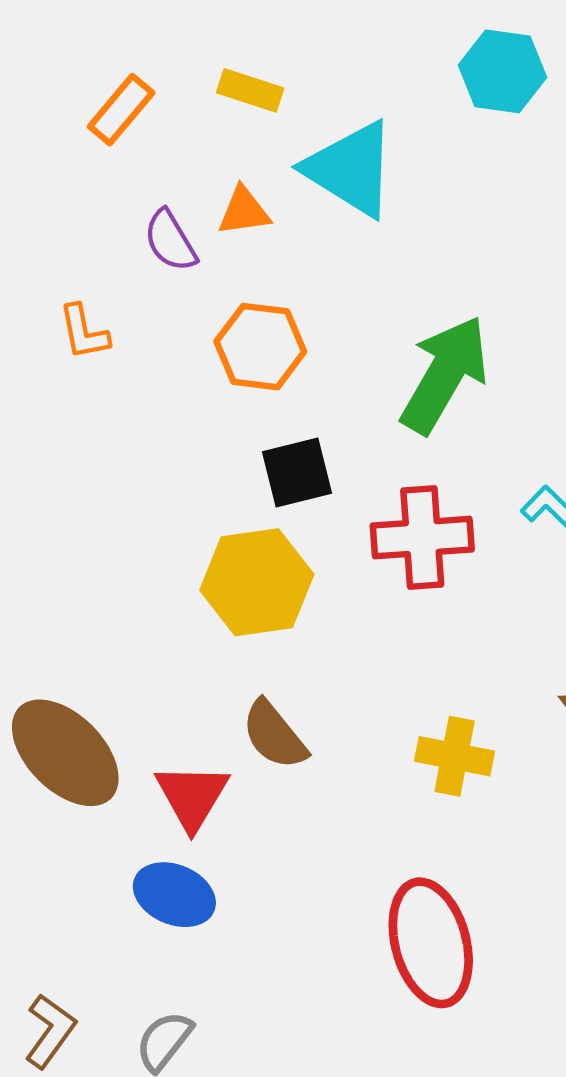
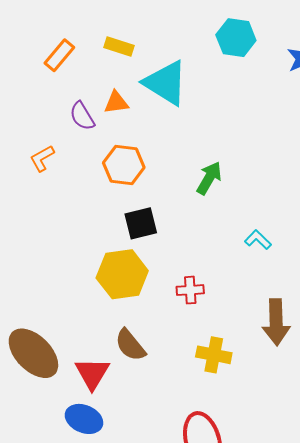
orange L-shape: (84, 332) -> (42, 158), turned 72
green arrow: (444, 375) -> (209, 178), size x0.6
red cross: (422, 538) -> (190, 290), moved, size x0.6

